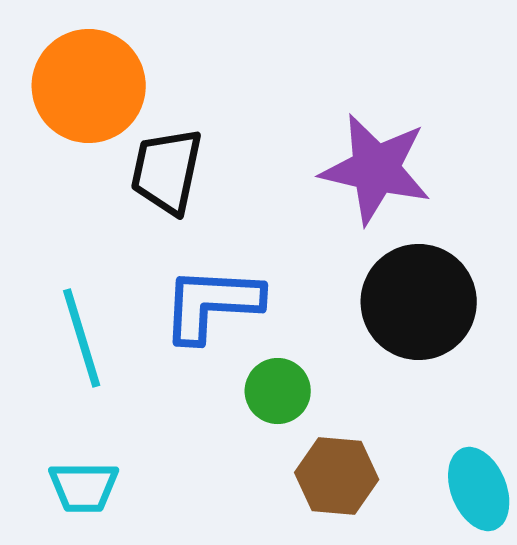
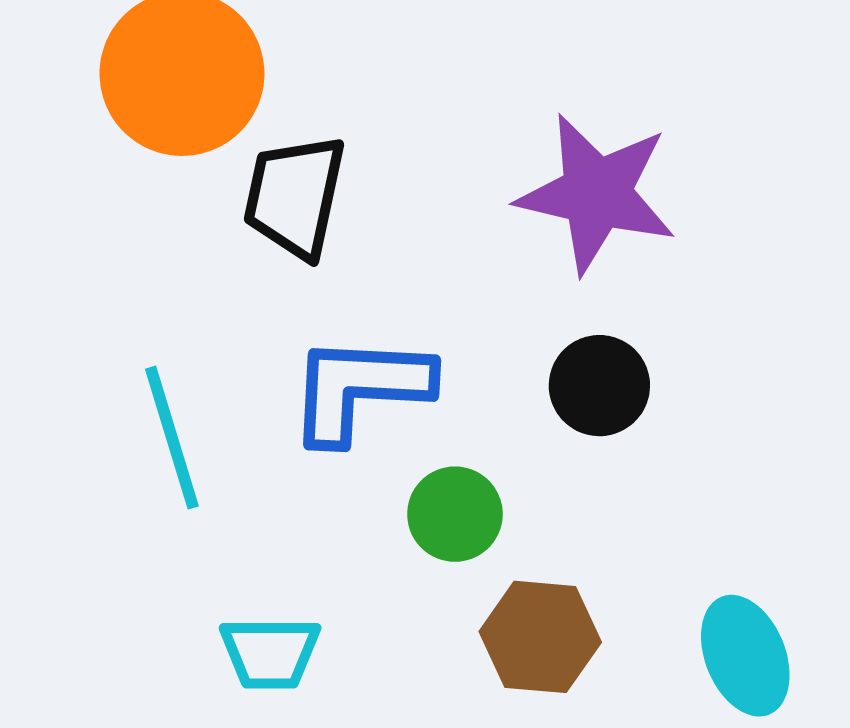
black circle: (419, 302) -> (599, 386), moved, size x0.6
cyan trapezoid: (84, 487) -> (270, 653), moved

